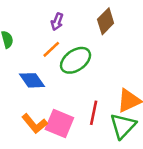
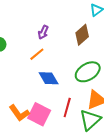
green ellipse: (76, 60) -> (88, 72), moved
blue diamond: (32, 80) -> (49, 78), moved

